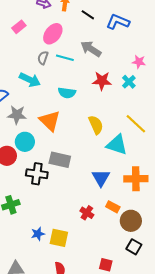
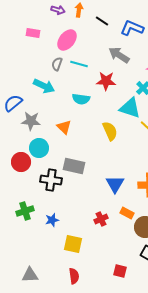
pink rectangle: (19, 27) -> (33, 33), turned 48
gray arrow: (91, 49) -> (119, 55), moved
red star: (102, 81) -> (106, 81), moved
orange triangle: (50, 121) -> (64, 127), size x0.7
cyan triangle: (117, 145) -> (130, 108), moved
red cross: (87, 213) -> (101, 219), turned 32
blue star: (38, 234) -> (52, 220), moved

